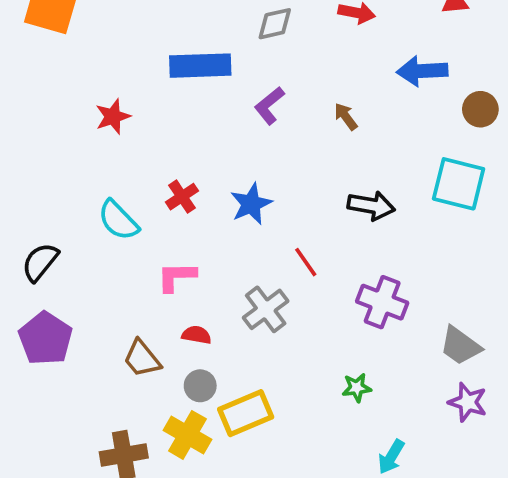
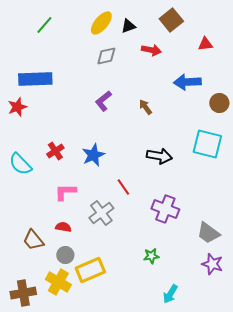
blue rectangle: (200, 66) -> (35, 79), moved
pink L-shape: (177, 277) -> (65, 192), moved

